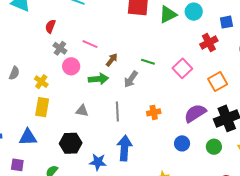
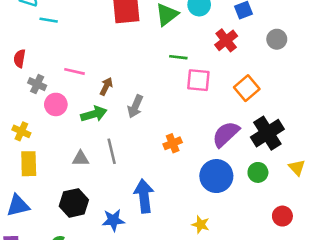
green line: (148, 62) -> (178, 57), moved
pink square: (182, 68) -> (198, 80), turned -30
gray line: (117, 111) -> (112, 151), moved
blue circle: (182, 143) -> (216, 176), size x1.6

